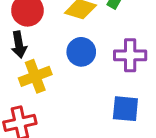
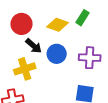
black arrow: (19, 45) -> (34, 46), moved, turned -42

